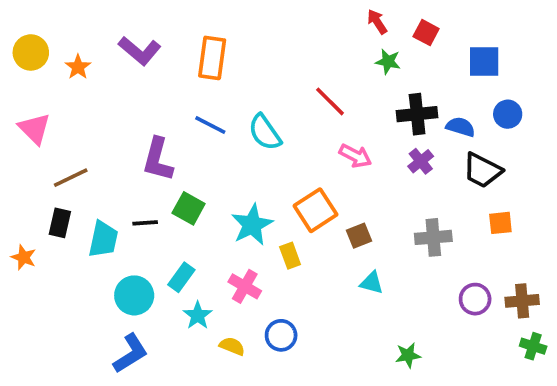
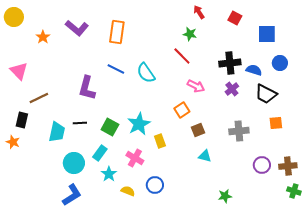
red arrow: (377, 22) -> (199, 12), moved
yellow circle: (31, 52) -> (14, 17), moved
green star: (388, 62) -> (190, 34), moved
green square: (189, 208) -> (110, 127), moved
orange square: (315, 210) -> (182, 110), moved, size x0.7
black rectangle: (60, 223) -> (22, 120), moved

